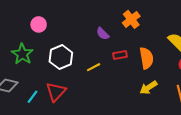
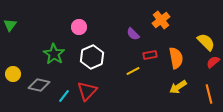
pink circle: (39, 24) -> (79, 27), moved
yellow line: (94, 67) -> (133, 71), moved

